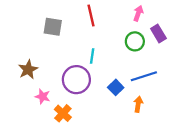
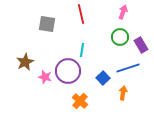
purple rectangle: (158, 34) -> (141, 45), moved
pink star: (43, 96) -> (45, 77), moved
orange cross: (63, 113) -> (80, 101), moved

